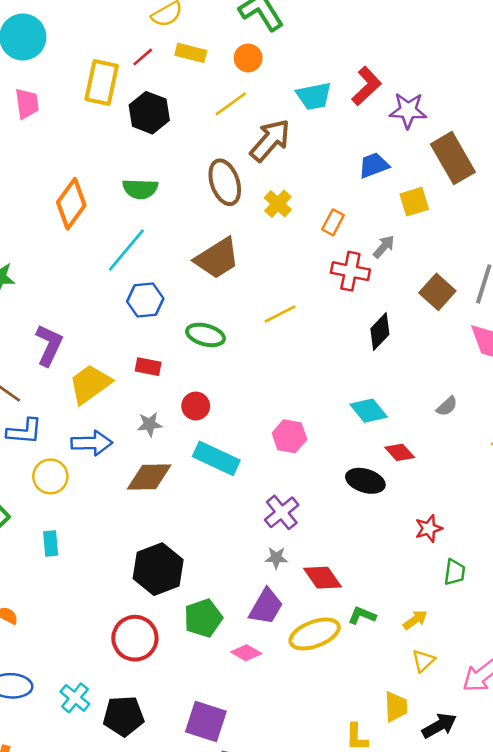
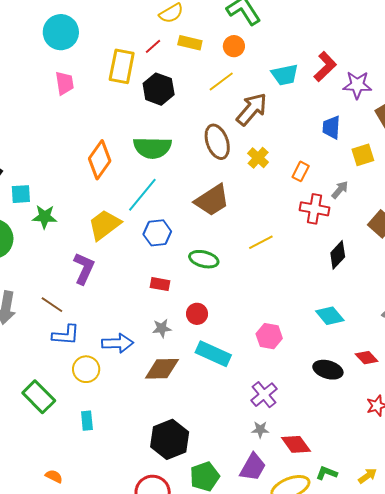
blue trapezoid: (374, 165) -> (331, 127), turned -65
green semicircle: (140, 189) -> (152, 148), size x1.4
yellow trapezoid: (90, 384) -> (104, 225), moved
red diamond: (400, 452) -> (367, 358), moved

